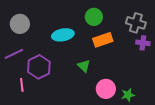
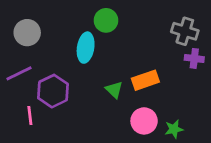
green circle: (94, 17) -> (106, 20), moved
cyan ellipse: (63, 35) -> (86, 48), turned -70
orange rectangle: (103, 40) -> (145, 80), moved

